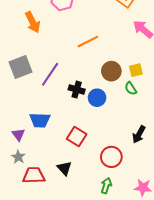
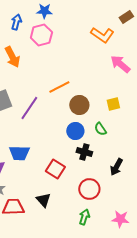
orange line: (88, 42) -> (59, 87), moved
brown circle: (111, 71) -> (79, 105), moved
green semicircle: (131, 89) -> (100, 129), moved
black cross: (77, 90) -> (84, 152), moved

